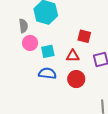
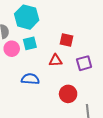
cyan square: (48, 51) -> (30, 43), moved
red circle: (76, 79) -> (68, 94), moved

